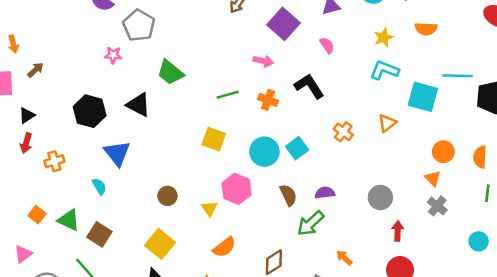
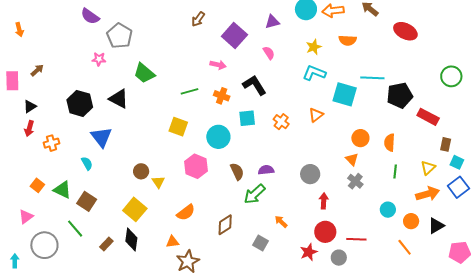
orange arrow: (13, 44) -> (19, 30), moved
cyan square: (297, 148) -> (247, 118), moved, turned 30
yellow triangle: (209, 209) -> (158, 182), moved

